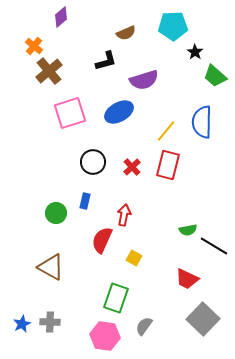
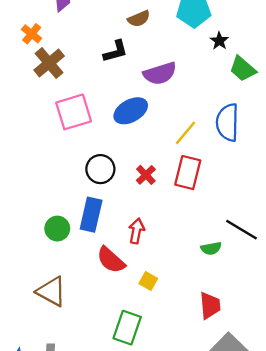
blue rectangle: (85, 201) -> (91, 215), size x1.8
red semicircle: (102, 240) -> (111, 260), turned -72
black line: (214, 246) -> (241, 230), moved
red trapezoid: (187, 279) -> (210, 305), turned -120

